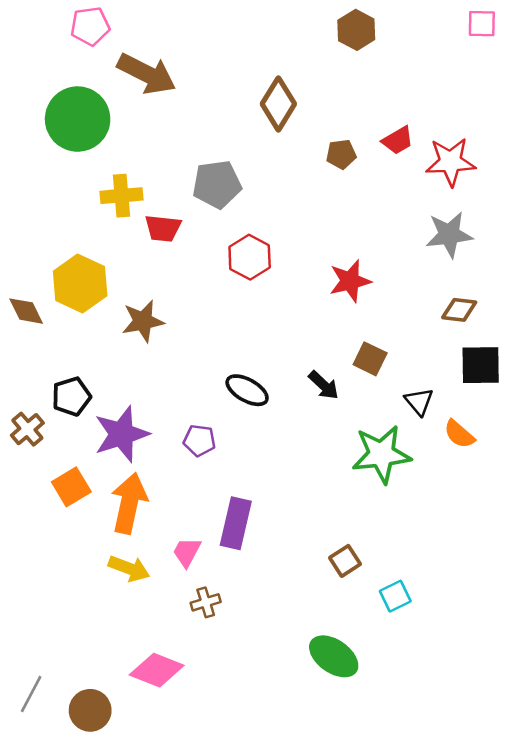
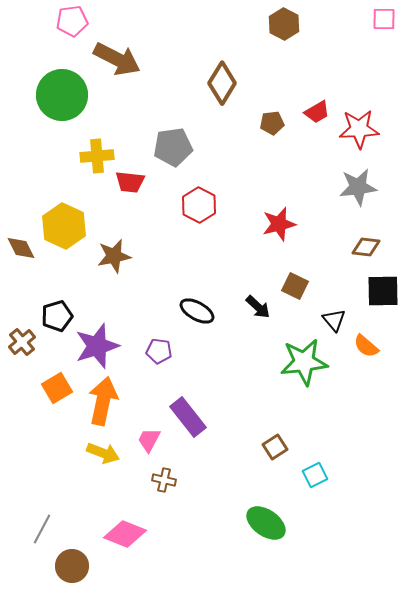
purple rectangle: (236, 523) -> (188, 417), turned -51
brown cross: (206, 602) -> (164, 480), turned 30
gray line: (31, 694) -> (42, 529), moved

